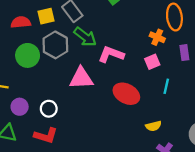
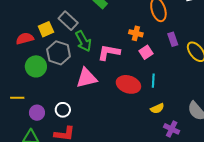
green arrow: (85, 37) -> (83, 41), turned 35
orange cross: (157, 37) -> (136, 33), moved
cyan line: (166, 86) -> (153, 81), moved

